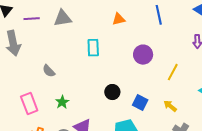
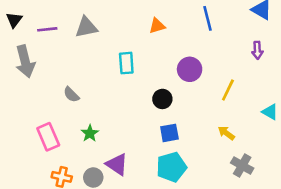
black circle: (112, 92) -> (162, 99), moved
blue square: (140, 102) -> (169, 133), moved, turned -35

